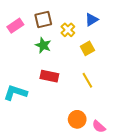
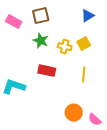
pink rectangle: (15, 26) -> (14, 22), turned 63
yellow cross: (68, 30) -> (65, 47), moved, turned -32
yellow line: (87, 80) -> (84, 75), turned 35

